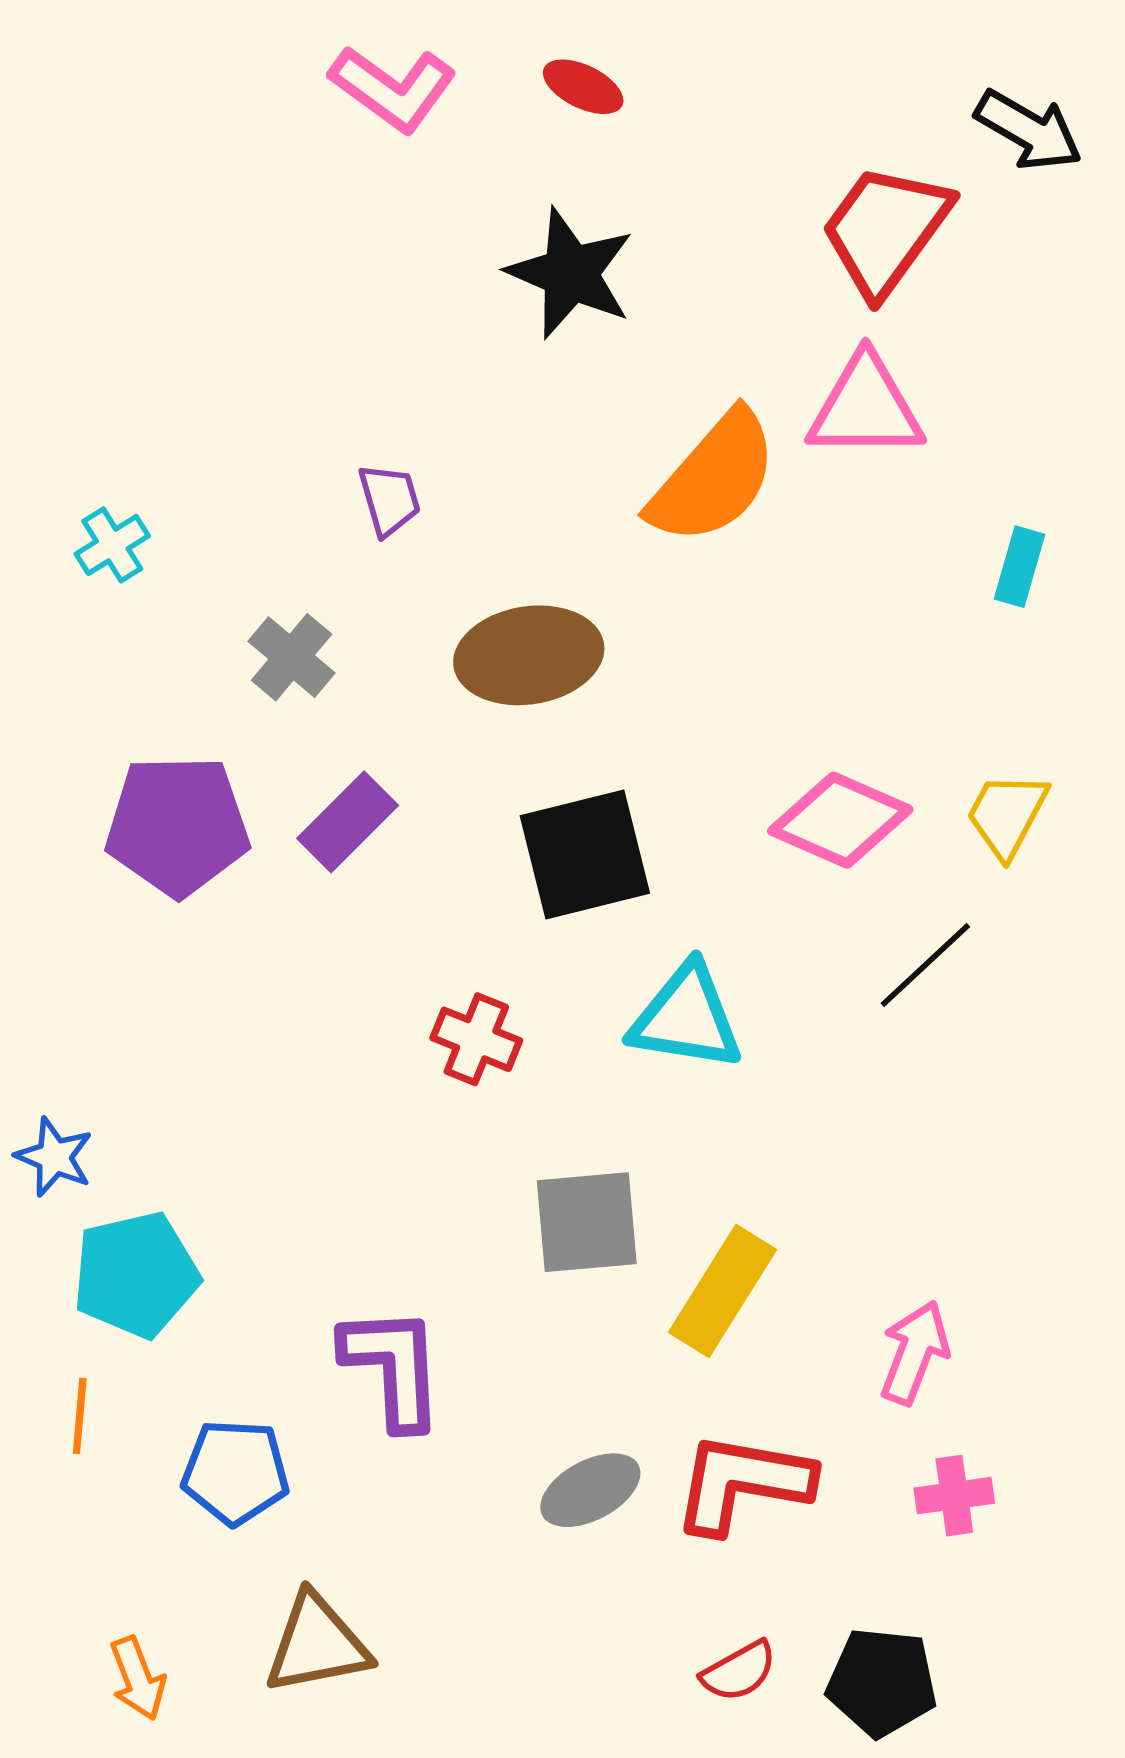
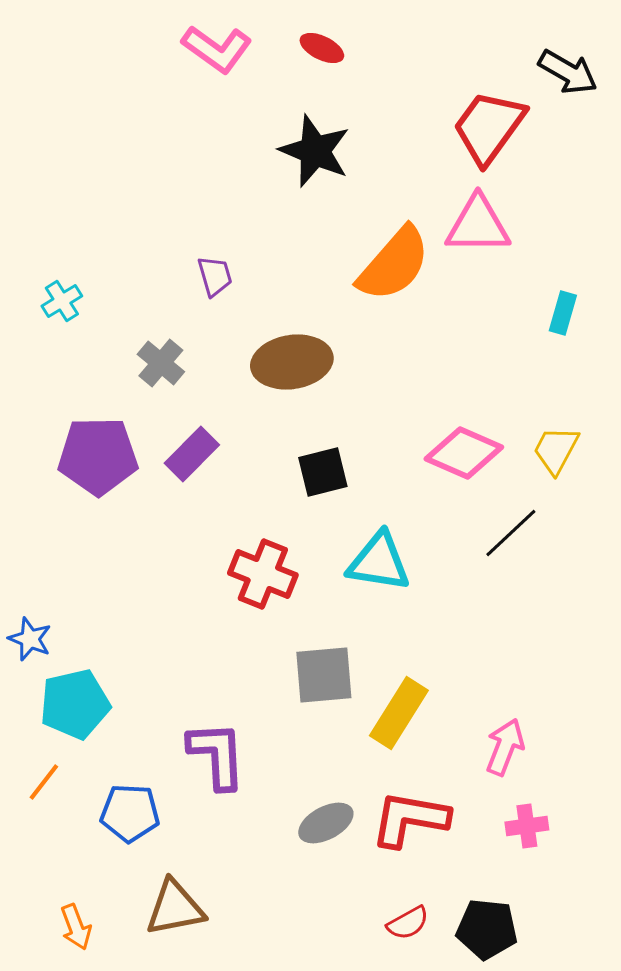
black square: (585, 855) -> (323, 472), size x0.7
red cross: (476, 1039) -> (263, 574), size x1.4
orange line: (80, 1416) -> (44, 782), turned 33

